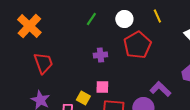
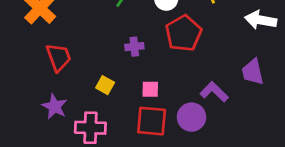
pink square: (102, 87) -> (150, 89), moved
yellow square: (83, 98) -> (105, 85), moved

